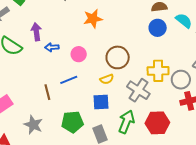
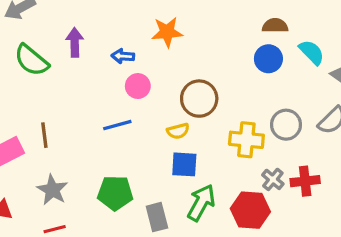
blue arrow: (52, 47) -> (123, 56), moved
yellow cross: (158, 71) -> (246, 140), moved
gray circle: (181, 80) -> (286, 125), moved
gray cross: (138, 90) -> (273, 179), moved, size x0.6
brown line: (47, 92) -> (44, 135), moved
blue square: (101, 102) -> (184, 164), moved

